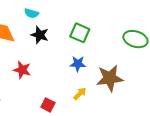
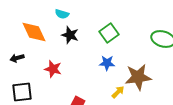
green square: (80, 33) -> (109, 33), turned 30
yellow arrow: (80, 94) -> (118, 92), moved

